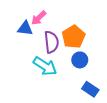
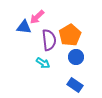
cyan arrow: (45, 66) -> (43, 63), size x0.6
blue rectangle: (90, 89) -> (75, 85), moved

